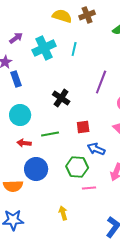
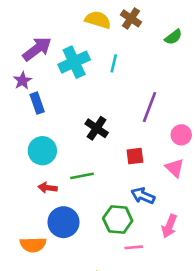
brown cross: (87, 15) -> (131, 18), turned -35
purple arrow: (16, 38) -> (37, 49), size x1.6
red square: (83, 127) -> (135, 156), moved

